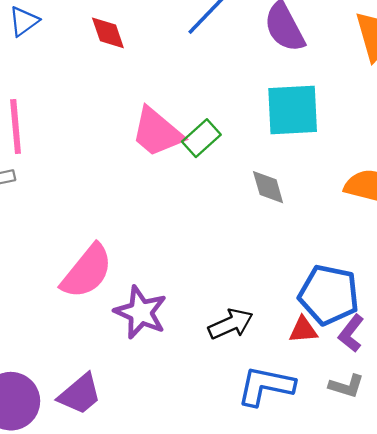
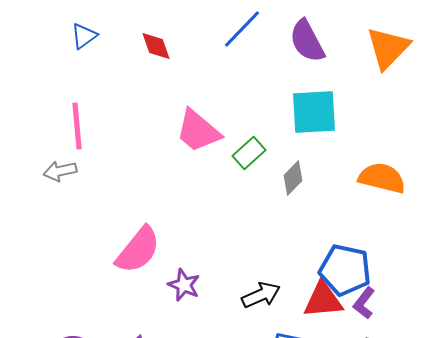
green rectangle: (201, 138) -> (249, 153), moved
gray diamond: (268, 187) -> (293, 178), turned 60
purple star: (141, 312) -> (184, 285), size x0.7
red triangle: (303, 330) -> (323, 300), size x1.6

